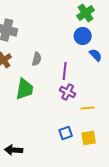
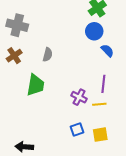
purple line: (65, 71) -> (103, 84), moved
purple cross: (68, 92) -> (79, 97), moved

